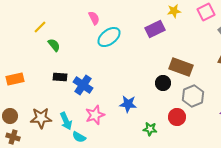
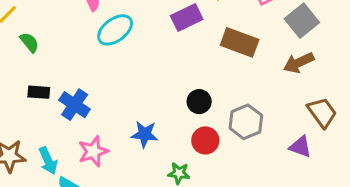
brown rectangle: (181, 67) -> (240, 42), moved
red circle: (177, 117) -> (205, 140), moved

